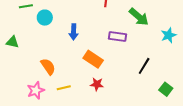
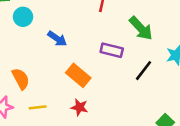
blue arrow: (74, 32) -> (57, 39), turned -63
black line: (144, 66) -> (144, 71), moved

